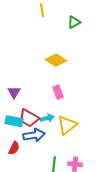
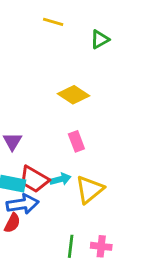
yellow line: (42, 10) -> (53, 22), turned -64
blue arrow: (34, 135) -> (23, 204), moved

